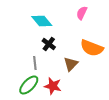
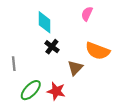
cyan diamond: (42, 21) -> (45, 22), turned 40
gray line: (35, 63) -> (14, 64), moved

